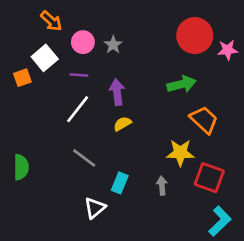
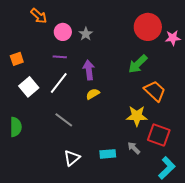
white square: (45, 58) -> (29, 87), moved
green arrow: (182, 84) -> (138, 64), turned 150
cyan rectangle: (120, 183) -> (108, 154), moved, turned 63
gray arrow: (162, 186) -> (134, 148), moved, turned -40

